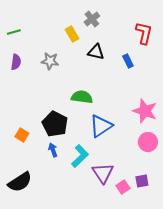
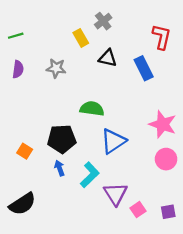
blue rectangle: (128, 61) -> (144, 68), size x1.5
black pentagon: (55, 124) -> (62, 139), turned -30
purple square: (142, 181) -> (168, 212), moved

